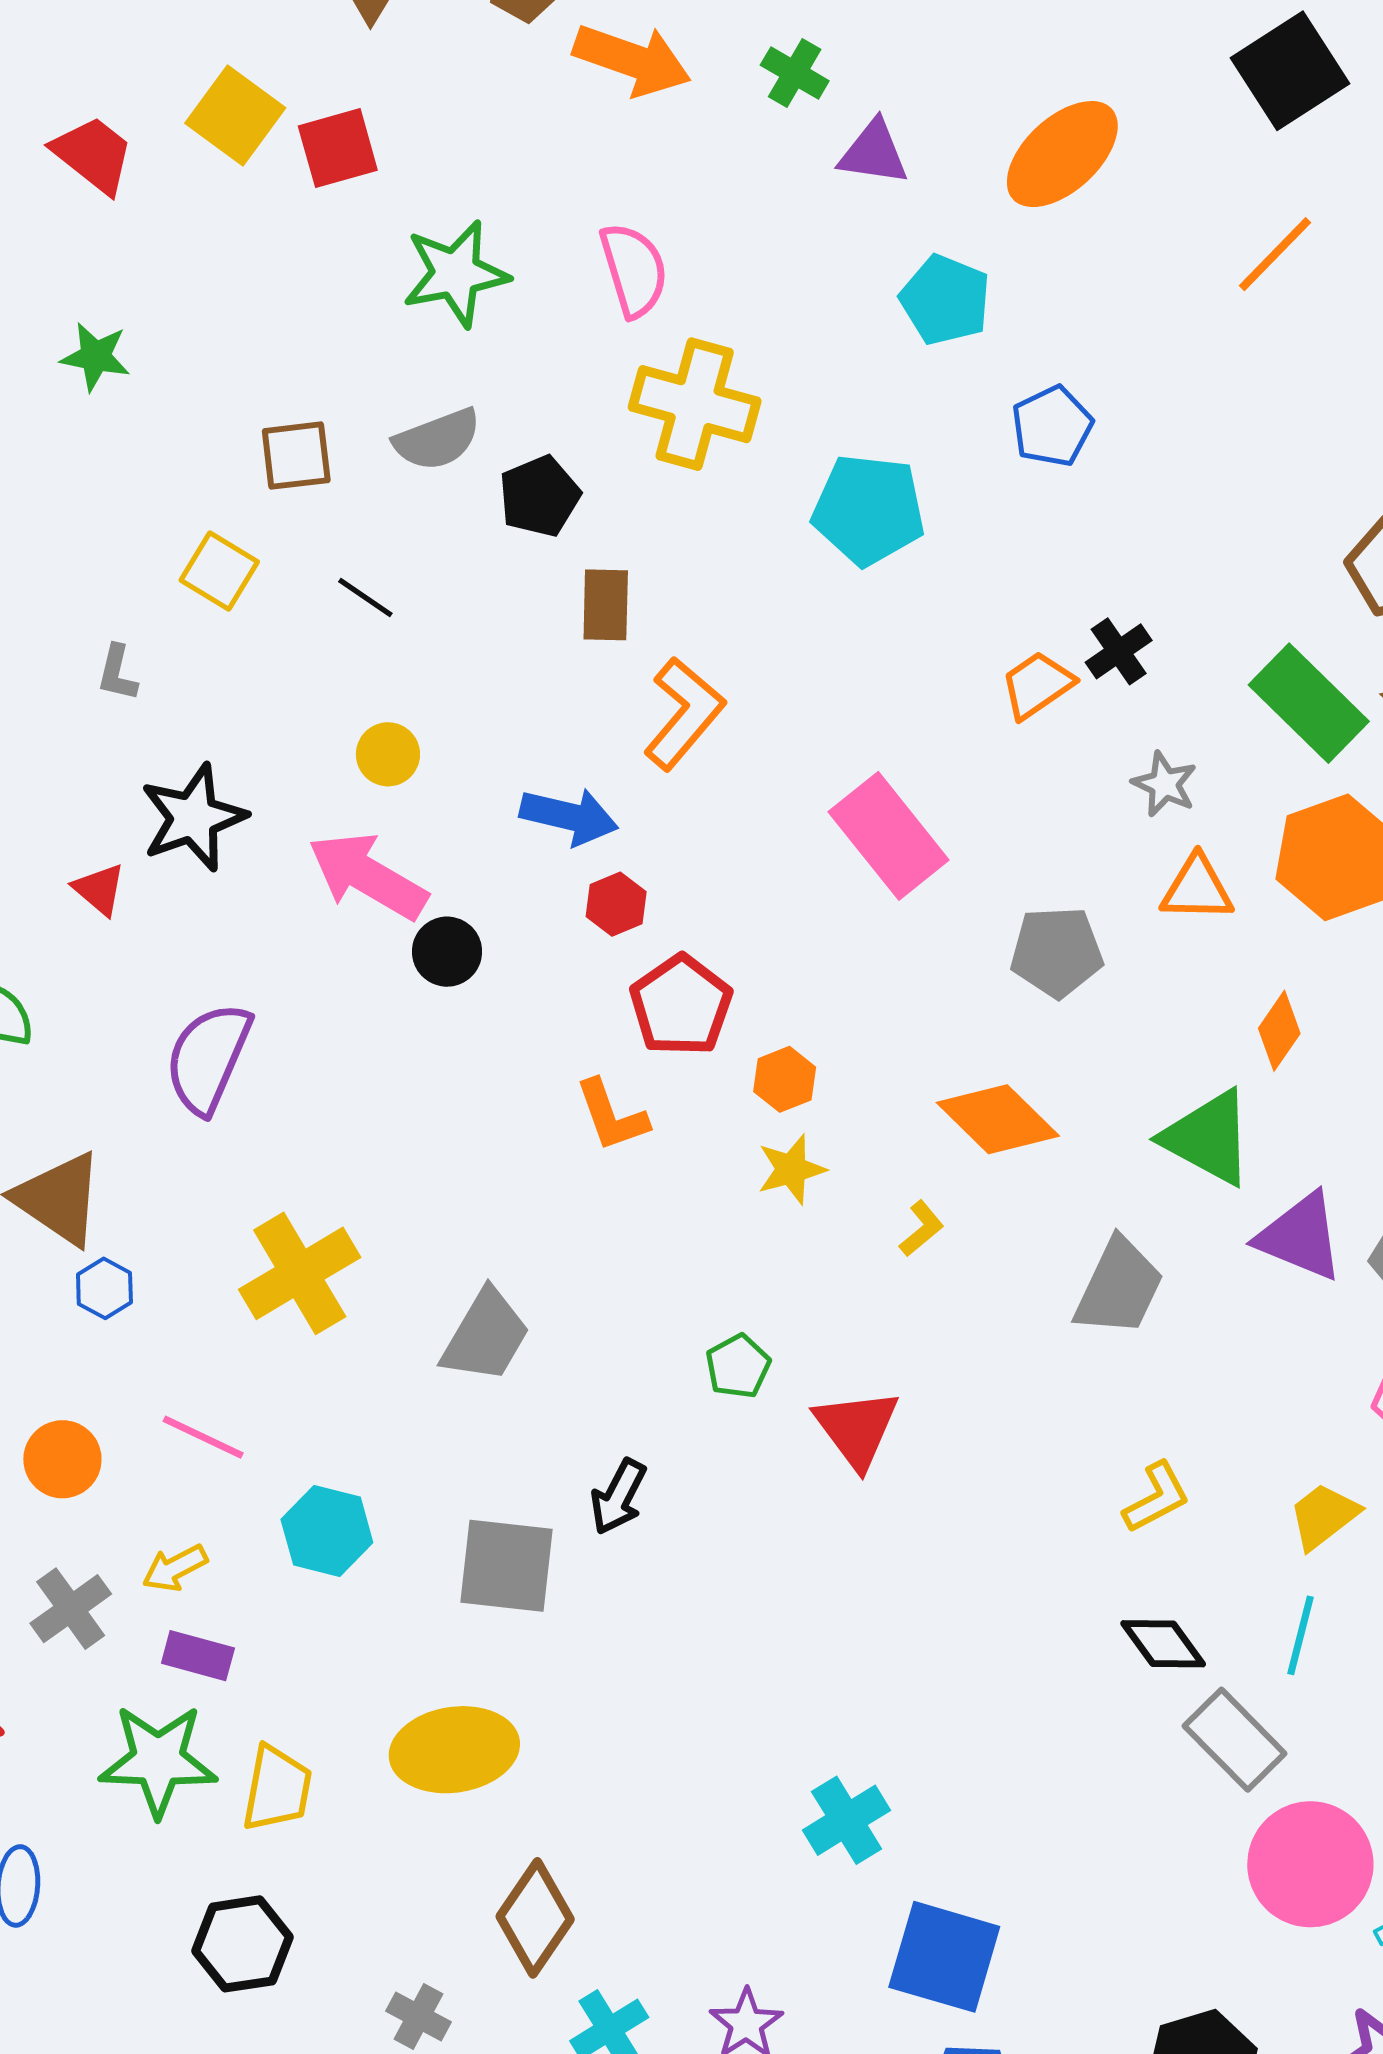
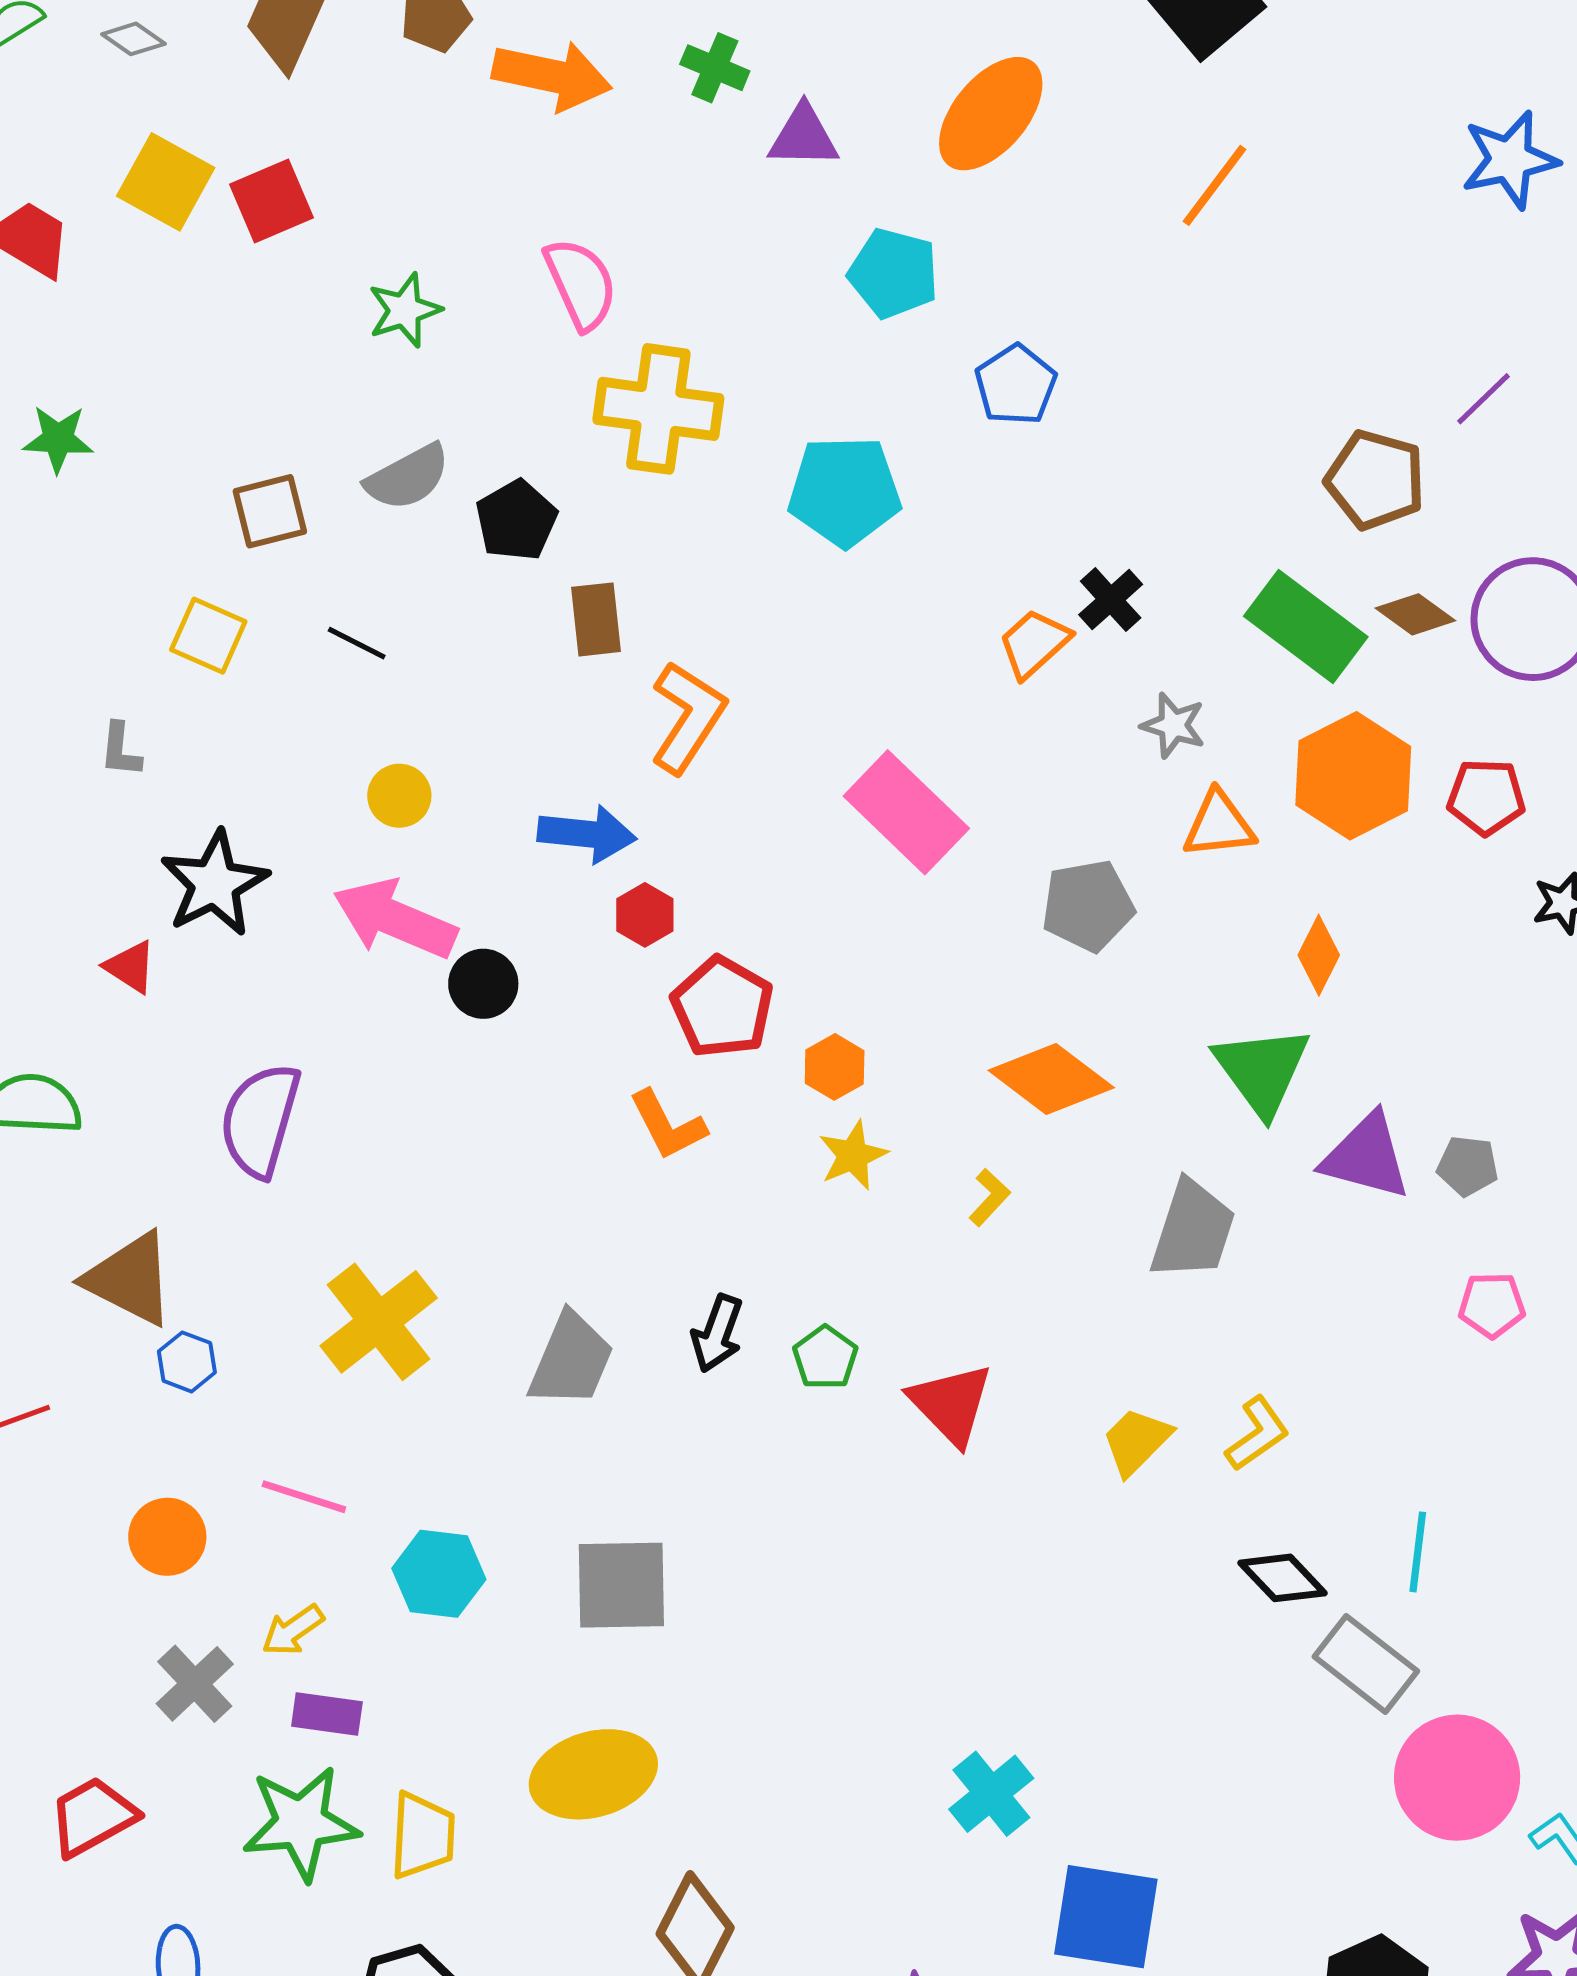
green star: (456, 274) -> (405, 310), size x0.7
green triangle: (1208, 1138) -> (1262, 1070), turned 33
black arrow: (618, 1497) -> (717, 1333), moved
yellow trapezoid: (1324, 1516) -> (1136, 1441), moved

